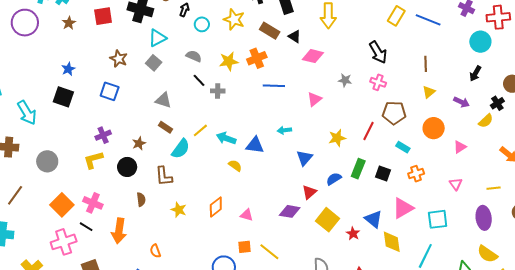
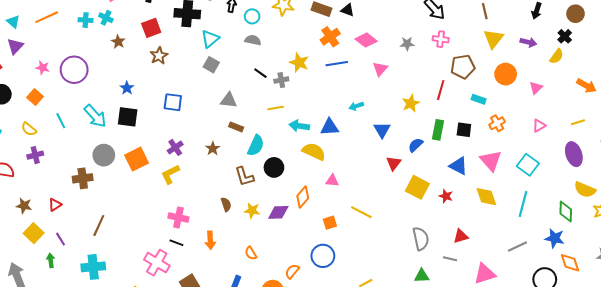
purple circle: (25, 23) -> (74, 70), moved
gray semicircle: (194, 56) -> (253, 40), moved
pink diamond: (313, 56) -> (366, 40), moved, turned 35
orange cross: (257, 58) -> (330, 37), moved
brown star: (119, 59) -> (159, 56), moved, turned 30
yellow star: (229, 61) -> (299, 63), moved, turned -30
yellow triangle: (429, 92) -> (493, 39), size x1.5
cyan arrow: (27, 113) -> (95, 116), moved
yellow line: (200, 130) -> (276, 108), moved, turned 42
gray circle: (47, 161) -> (104, 155), moved
yellow semicircle: (235, 166) -> (314, 151), size x1.6
black circle: (127, 167) -> (274, 167), moved
pink triangle: (456, 184) -> (539, 126), turned 48
orange square: (62, 205) -> (137, 159), moved, turned 30
pink triangle: (403, 208) -> (491, 161), turned -30
yellow star: (179, 210) -> (252, 211), moved
purple diamond: (290, 211) -> (278, 212), moved
pink triangle: (247, 215) -> (332, 181), moved
blue triangle: (374, 219) -> (459, 166), moved
cyan square: (438, 219) -> (528, 165), turned -35
orange arrow: (119, 231) -> (210, 240), size x0.7
pink cross: (64, 242) -> (157, 263), turned -30
orange square: (245, 247) -> (330, 223), moved
yellow line: (269, 252) -> (361, 212), moved

